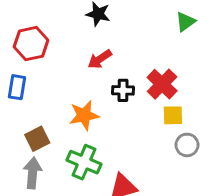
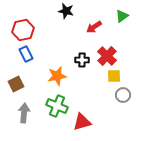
red arrow: (100, 59) -> (94, 27), moved
blue rectangle: (17, 87) -> (26, 54), moved, turned -35
brown square: (37, 139) -> (16, 84), moved

